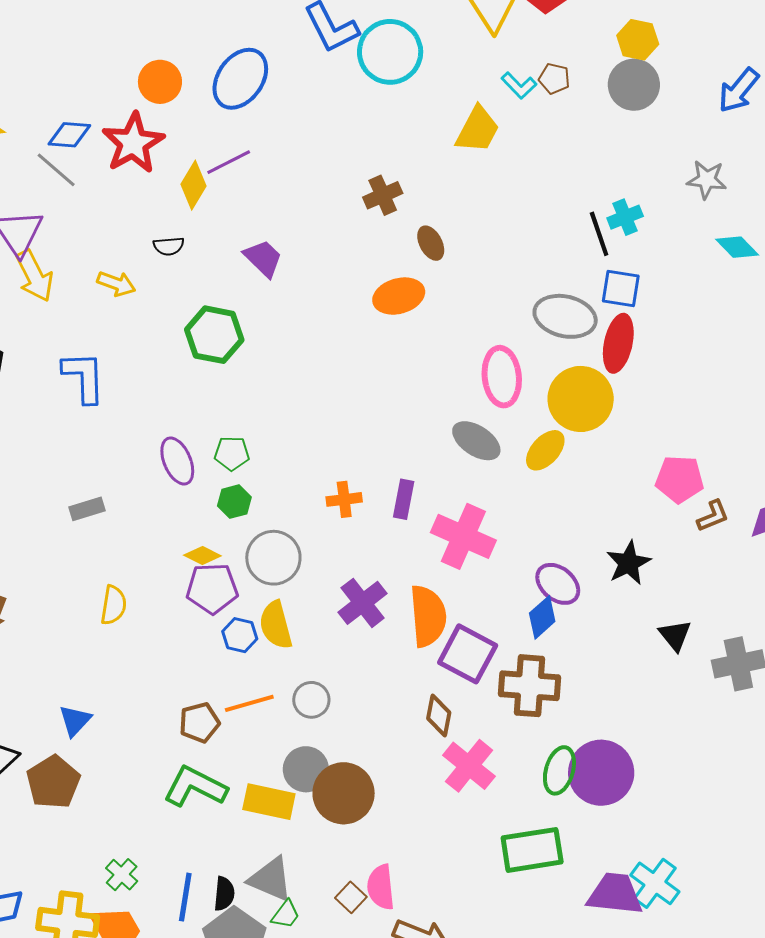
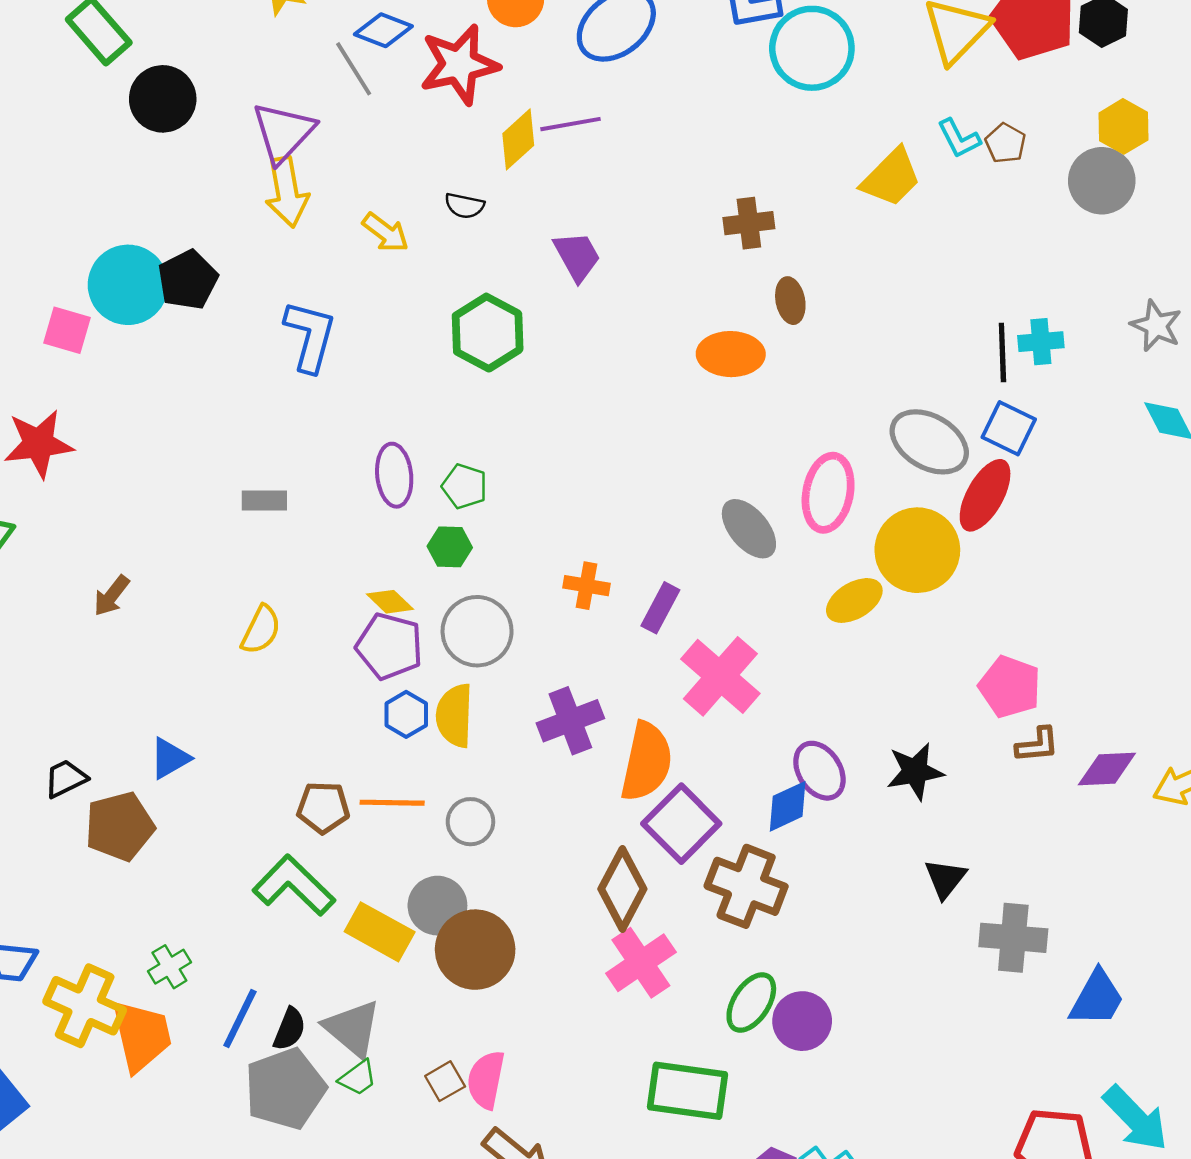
gray ellipse: (476, 441) -> (749, 529), moved
brown diamond: (439, 715) -> (622, 889), size x1.5
purple circle: (601, 773) -> (802, 1021), size x0.7

